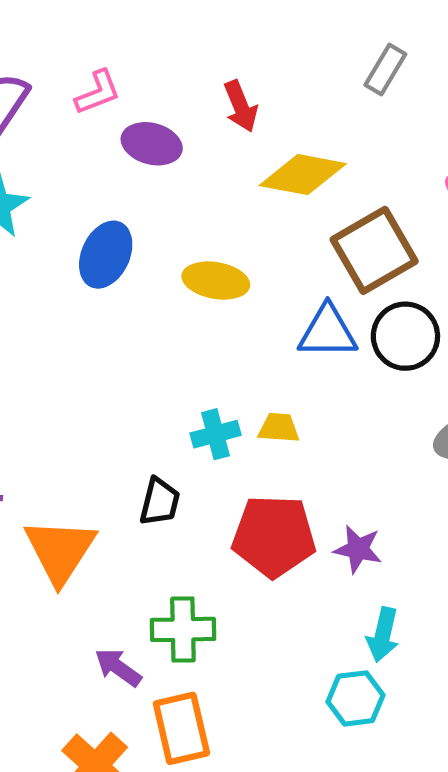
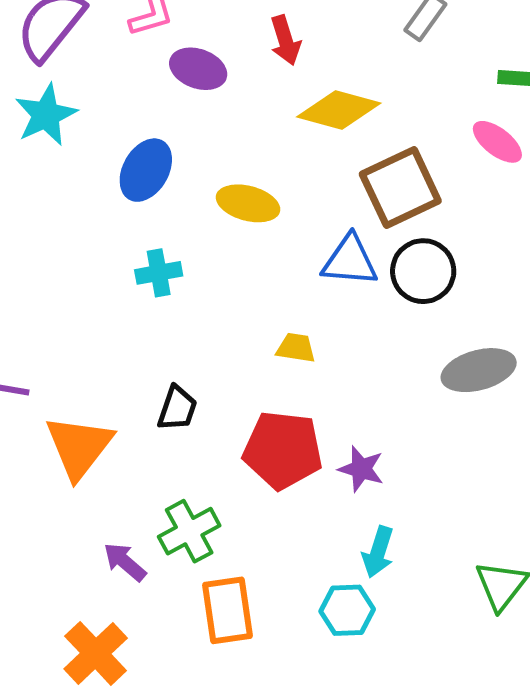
cyan cross: (215, 434) -> (159, 273), moved
green cross: (183, 629) -> (189, 531), turned -32
orange rectangle: (181, 728) -> (228, 610), moved

